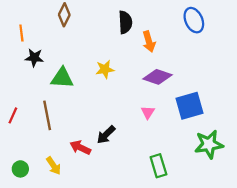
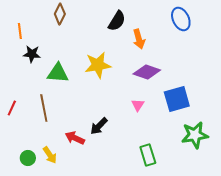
black semicircle: (125, 22) -> (117, 21), turned 35
yellow star: (105, 69) -> (98, 65), size x1.5
green circle: (20, 169) -> (28, 158), moved

